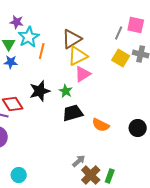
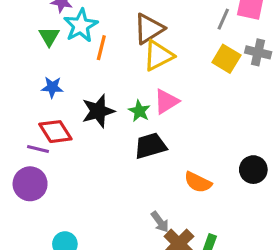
blue star: (11, 62) -> (52, 87), moved
pink triangle: (83, 74) -> (166, 101), moved
orange semicircle: (101, 125) -> (198, 182), moved
gray arrow: (79, 161) -> (160, 222), turned 96

